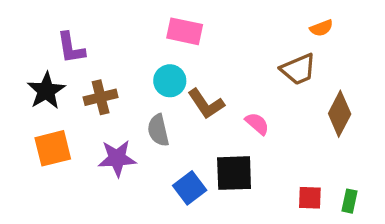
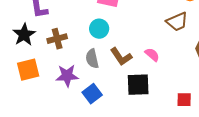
brown L-shape: (206, 104) -> (121, 57), moved
blue square: (190, 188) -> (92, 94), moved

